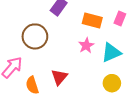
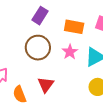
brown circle: (35, 36) -> (38, 48), moved

